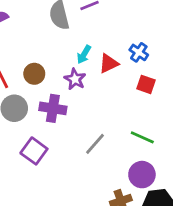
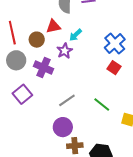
blue cross: (139, 52) -> (115, 44), size x1.5
red triangle: (109, 63) -> (53, 26), moved
purple circle: (142, 175) -> (63, 127), moved

